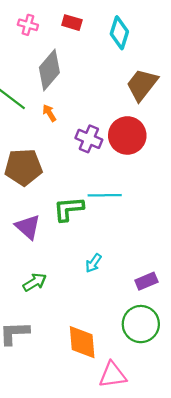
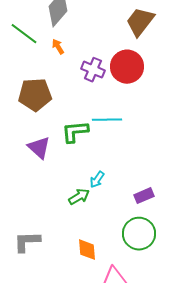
green arrow: (35, 282) -> (79, 197), moved
orange diamond: (82, 342) -> (87, 250), size x0.7

